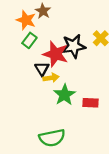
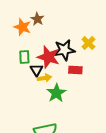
green rectangle: (29, 40) -> (24, 57), moved, turned -40
red rectangle: (91, 103) -> (75, 70), moved

